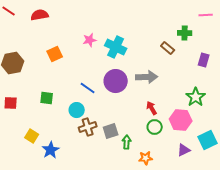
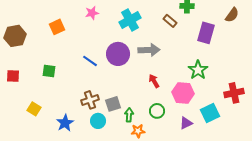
cyan cross: (116, 47) -> (130, 20), moved, turned 35
purple rectangle: (204, 60) -> (206, 33), size x1.5
cyan circle: (77, 110) -> (98, 121), moved
green circle: (155, 127) -> (157, 111), moved
blue star: (51, 150) -> (65, 123), moved
orange star: (146, 158) -> (138, 131), moved

